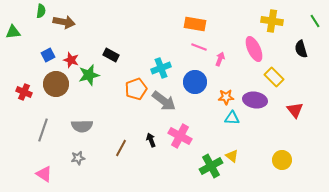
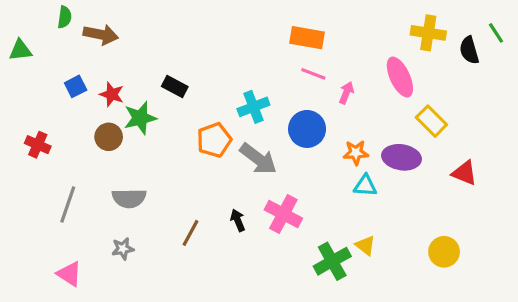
black semicircle: (301, 49) -> (469, 50), moved
brown circle: (56, 84) -> (109, 137), moved, size x0.7
red triangle: (295, 110) -> (464, 173), turned -30

